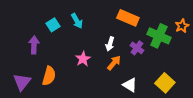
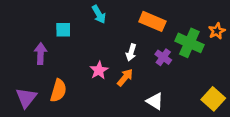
cyan arrow: (77, 21) -> (99, 14), moved
cyan square: (53, 25) -> (63, 30), turned 32
orange arrow: (114, 63) -> (125, 77), moved
yellow square: (165, 83) -> (213, 99), moved

